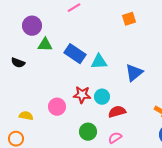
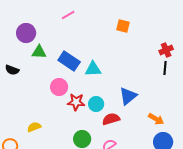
orange square: (129, 19) -> (123, 26), turned 32
blue triangle: (134, 73) -> (128, 96), moved
pink circle: (57, 107) -> (59, 87), moved
yellow semicircle: (26, 116) -> (34, 127), moved, turned -32

